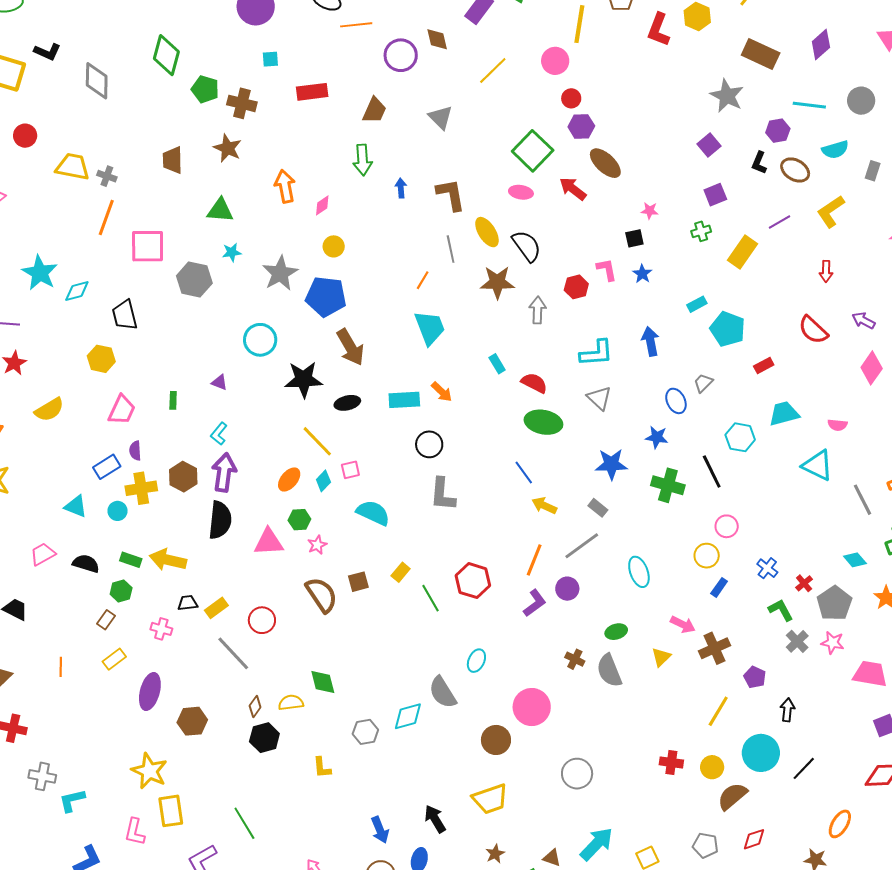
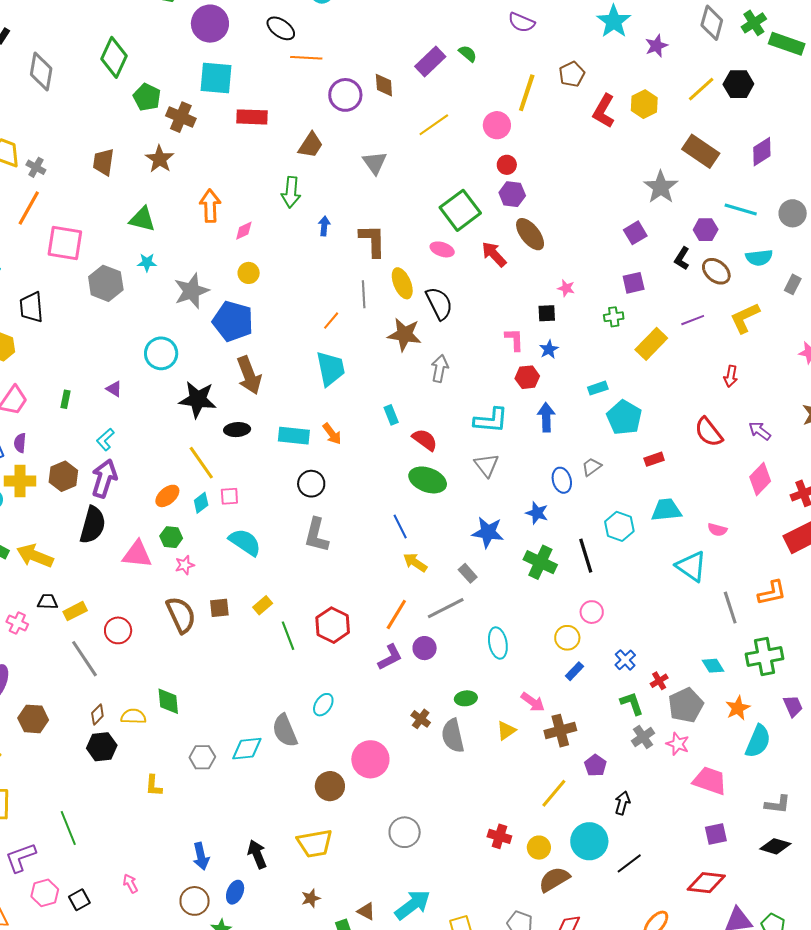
cyan square: (270, 59) -> (216, 78), size x2.0
red hexagon: (576, 287) -> (527, 377), moved

